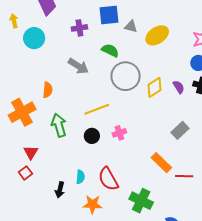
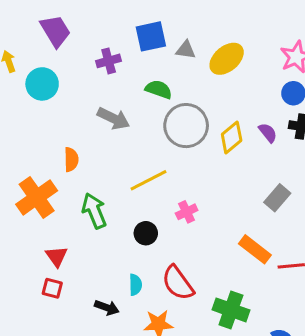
black circle: (92, 136) -> (146, 233), moved
red square: (25, 173) -> (52, 288), turned -32
black arrow: (60, 190) -> (107, 308), turned -77

